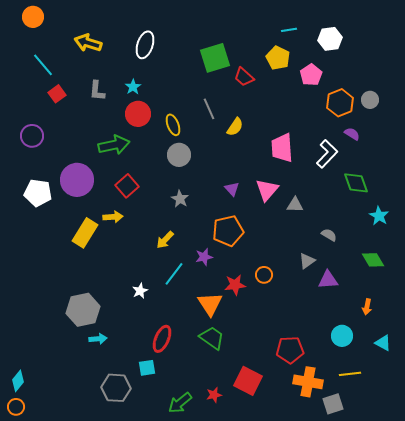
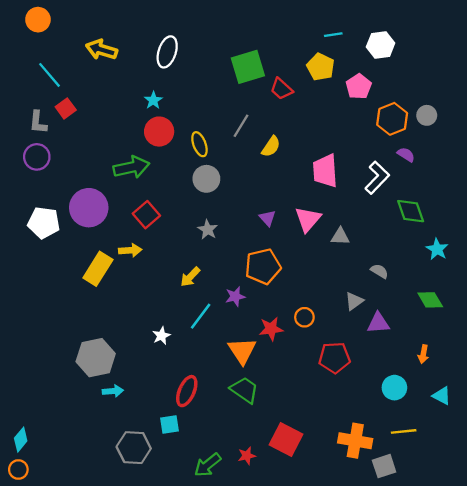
gray L-shape: (97, 91) -> (38, 122), moved
gray line: (209, 109) -> (241, 126), turned 55
red pentagon: (290, 350) -> (334, 358), moved

